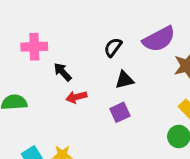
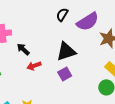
black semicircle: (113, 47) -> (62, 15), moved
black triangle: (124, 80) -> (66, 51), size x1.5

